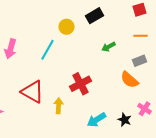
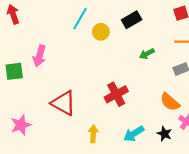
cyan line: (48, 50) -> (80, 19), moved
orange semicircle: (130, 80) -> (170, 102), moved
yellow arrow: (58, 106) -> (93, 134), moved

